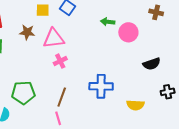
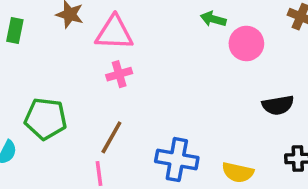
blue cross: (101, 86) -> (177, 160), moved

